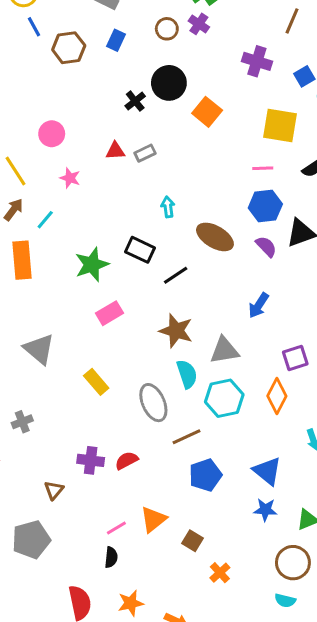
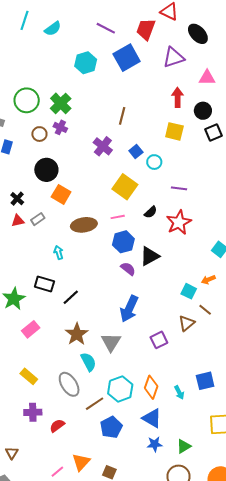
purple cross: (257, 61) -> (103, 146), turned 30
black cross: (135, 101) -> (17, 199), moved
orange square: (207, 112) -> (61, 194), moved
yellow square: (280, 126) -> (125, 187), turned 35
brown ellipse: (215, 237) -> (84, 225), moved, turned -30
blue arrow: (259, 305) -> (129, 309), size x1.5
brown star: (176, 331) -> (77, 334), turned 30
gray triangle: (224, 350) -> (111, 342), turned -40
orange diamond: (277, 396) -> (151, 387), moved
cyan hexagon: (224, 398) -> (120, 389), moved
purple cross: (91, 460) -> (33, 412), moved

